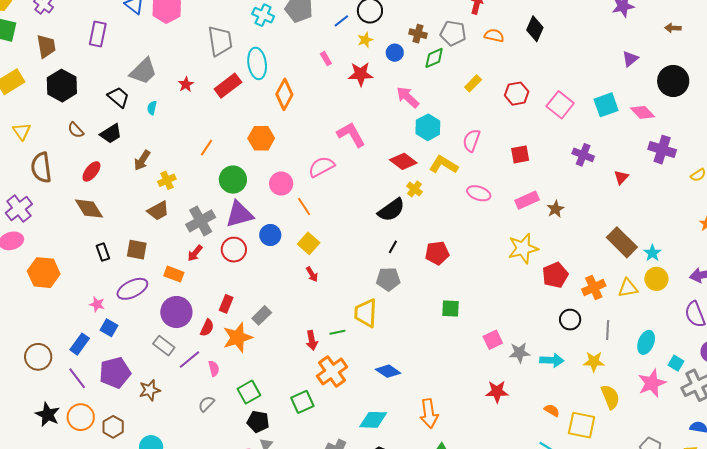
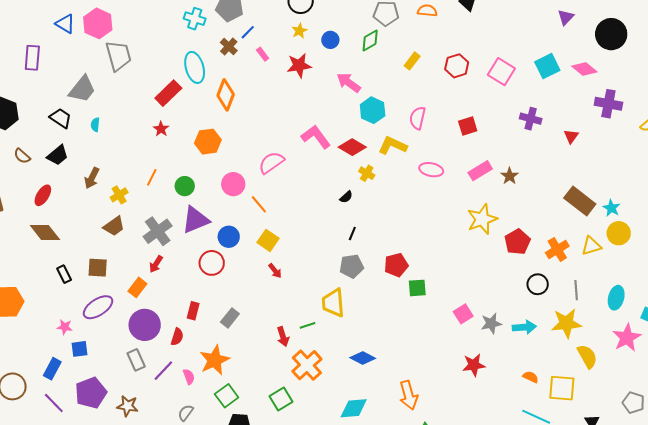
blue line: (341, 21) -> (248, 32), moved
brown cross: (418, 34) -> (229, 47), moved, turned 36
gray trapezoid: (220, 41) -> (118, 56), moved
red star: (186, 84) -> (161, 129), moved
pink L-shape: (351, 135) -> (316, 137), moved
orange line: (207, 148) -> (152, 177), moved
green circle: (233, 180) -> (185, 186), size x0.7
black semicircle: (391, 210) -> (346, 197), size x0.5
red circle: (234, 250) -> (212, 263), moved
red pentagon: (437, 253) -> (396, 265), moved
orange rectangle: (174, 274) -> (137, 287), turned -66
blue square: (109, 328) -> (79, 349), turned -30
orange star: (238, 337) -> (215, 360), moved
gray rectangle: (164, 346) -> (136, 360), turned 35
yellow star: (594, 362) -> (566, 323), size x1.4
brown star: (150, 390) -> (128, 406), turned 30

